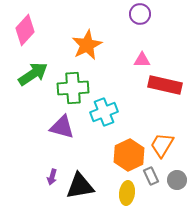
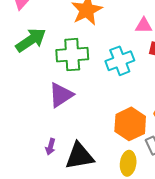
cyan cross: (104, 112) -> (120, 61), moved
purple triangle: (62, 127) -> (61, 95), turned -48

